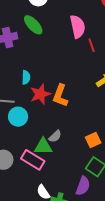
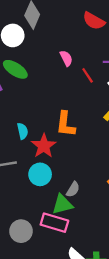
pink semicircle: (78, 27) -> (66, 58), size x0.6
orange L-shape: (60, 96) -> (65, 124), moved
cyan circle: (18, 117) -> (40, 174), moved

